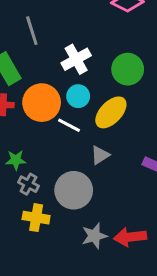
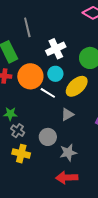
gray circle: (74, 190) -> (48, 137), size x0.7
gray star: (94, 236) -> (68, 152), moved
red arrow: (130, 237) -> (67, 178), moved

